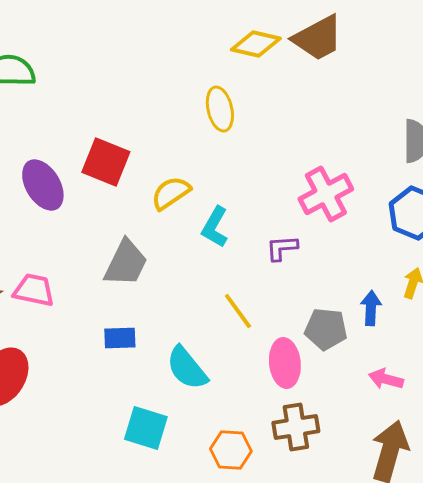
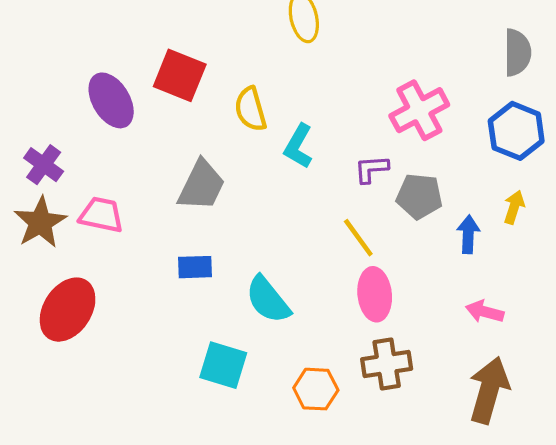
yellow semicircle: (171, 193) -> (250, 109), turned -72
yellow line: (238, 311) -> (358, 238), moved
gray pentagon: (326, 329) -> (419, 196), moved

